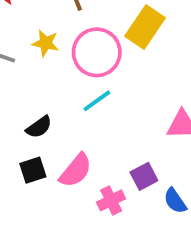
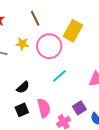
cyan line: (97, 101) -> (59, 76), moved
pink semicircle: (76, 170) -> (44, 108), turned -48

